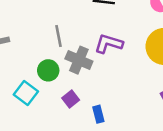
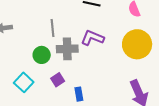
gray cross: (79, 60) -> (67, 49), turned -30
cyan square: (26, 93) -> (24, 82), moved

